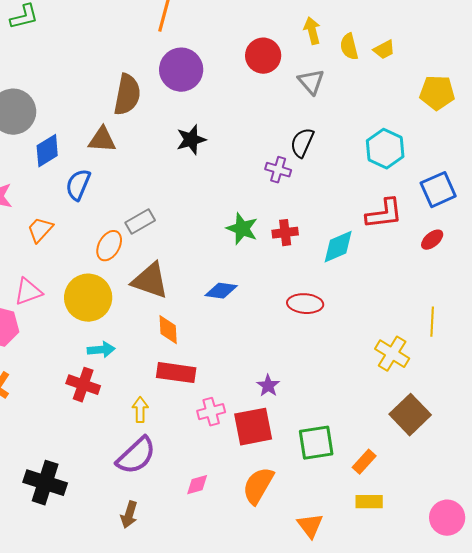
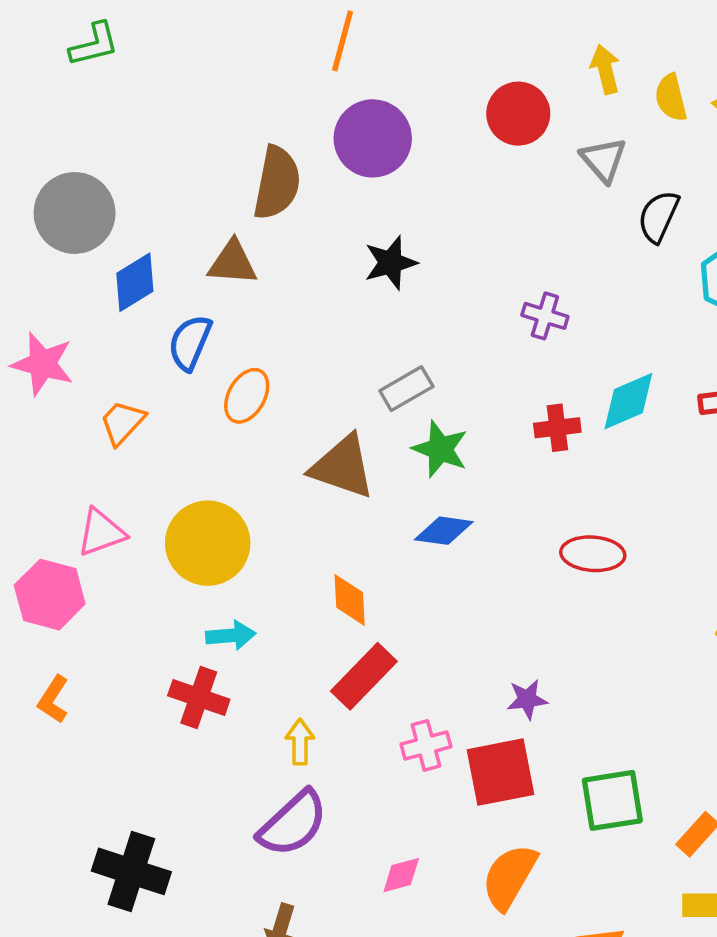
black semicircle: (302, 143) -> (658, 217), moved
gray rectangle: (140, 222) -> (406, 389), moved
green star: (242, 229) -> (440, 449), moved
orange ellipse: (109, 246) -> (247, 396), moved
cyan diamond: (338, 247) -> (628, 401), moved
brown triangle: (150, 281) -> (343, 467), moved
red rectangle: (176, 373) -> (364, 676), turned -54
purple star: (268, 386) -> (527, 699), turned 30

